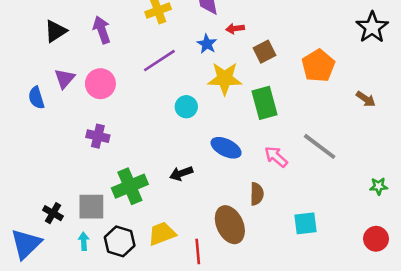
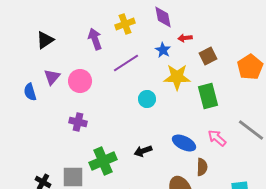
purple arrow: (102, 30) -> (95, 39), moved
blue ellipse: (226, 148) -> (184, 143), moved

